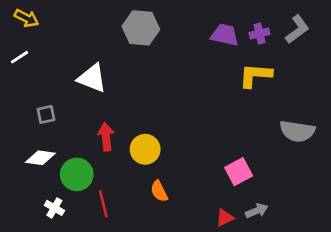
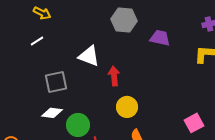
purple trapezoid: (225, 35) -> (160, 38), moved
gray square: (46, 114) -> (56, 82), size x1.6
red arrow: (106, 137) -> (114, 76), moved

